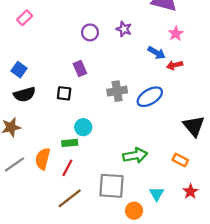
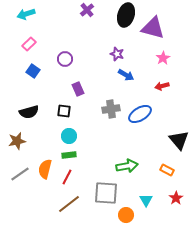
purple circle: (90, 32) -> (65, 59), moved
blue arrow: (157, 53) -> (126, 75), moved
blue square: (19, 70) -> (33, 71), moved
cyan circle: (83, 127) -> (69, 136), moved

